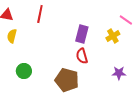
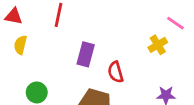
purple rectangle: (82, 34) -> (86, 54), moved

